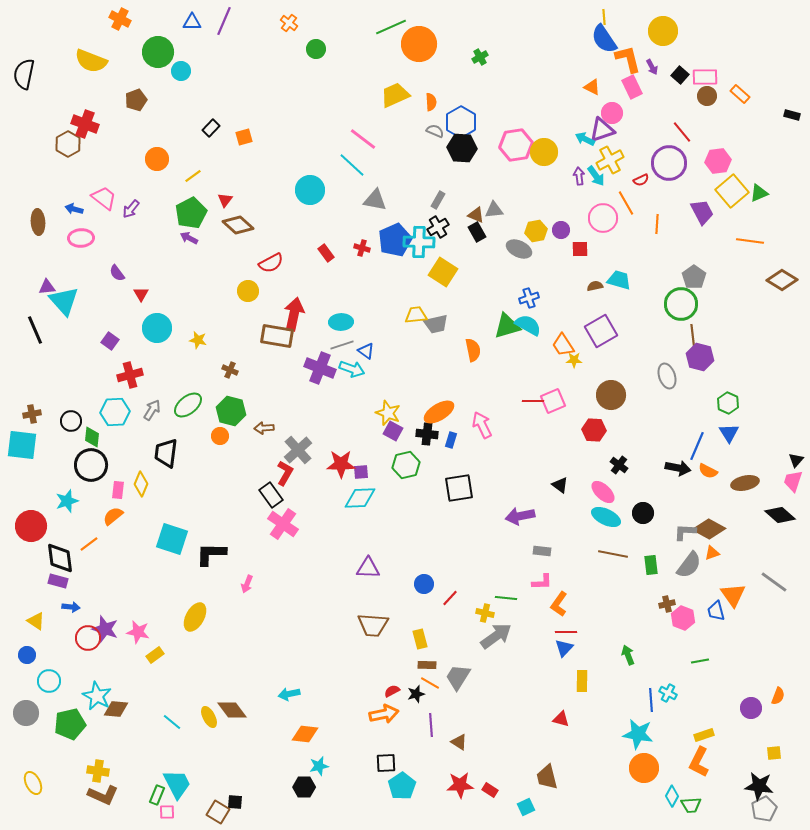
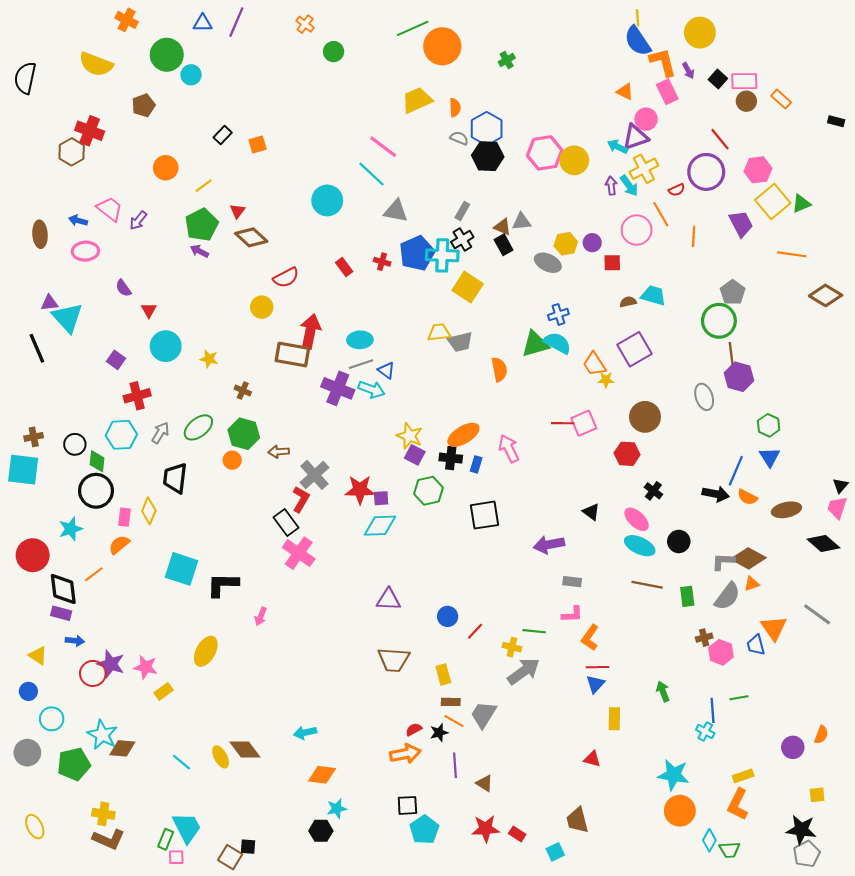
blue line: (651, 700) -> (713, 710), moved

